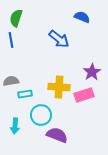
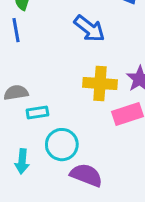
yellow cross: (59, 87) -> (100, 83), moved

